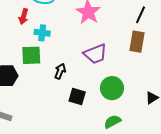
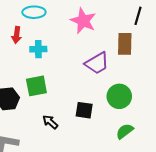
brown rectangle: (137, 42) -> (125, 44), moved
green square: (31, 55) -> (36, 86), moved
black arrow: (60, 71) -> (50, 122), moved, turned -63

